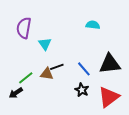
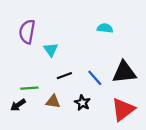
brown triangle: (47, 74) -> (53, 102), moved
green line: (26, 78) -> (29, 88), turned 35
black star: (82, 90) -> (82, 103), moved

